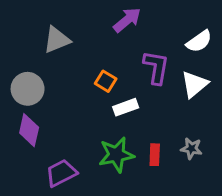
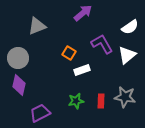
purple L-shape: (156, 67) -> (102, 44), turned -40
gray star: (191, 149) -> (125, 97), size x1.5
green star: (116, 155) -> (76, 101), size x0.7

